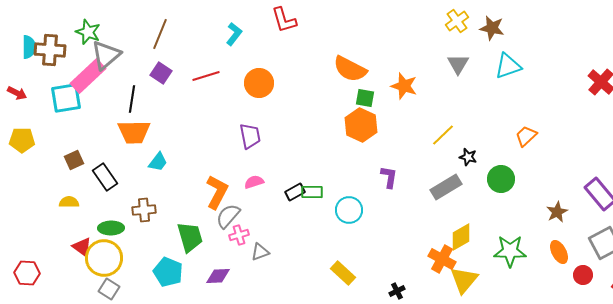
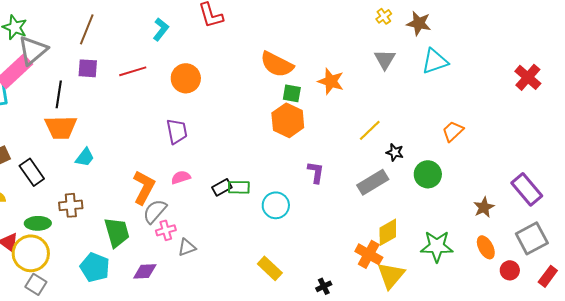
yellow cross: (457, 21) -> (384, 16), size x0.7
purple square: (161, 73) -> (88, 68), turned -30

